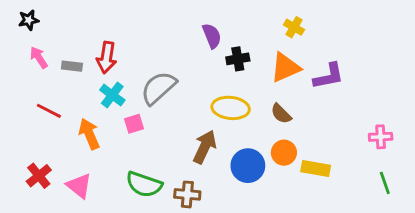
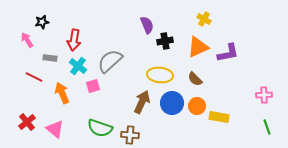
black star: (29, 20) -> (42, 22), moved
gray rectangle: (72, 66) -> (50, 58), moved
blue circle: (248, 166) -> (172, 103), moved

